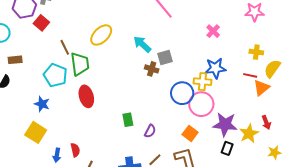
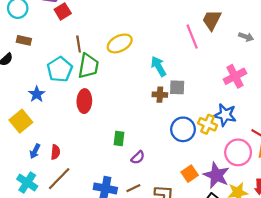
pink cross: (213, 31) -> (235, 76), size x1.5
brown cross: (152, 69) -> (160, 95), turned -32
pink circle: (201, 104) -> (238, 152), moved
orange square: (190, 133) -> (190, 174), moved

